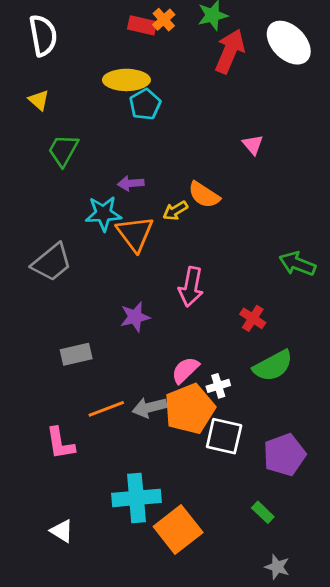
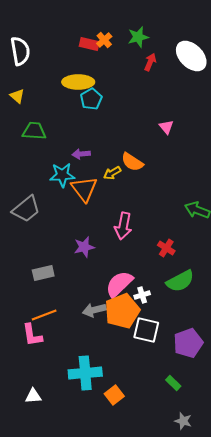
red arrow: (230, 51) -> (150, 62), size x0.6
green trapezoid: (63, 150) -> (34, 131), turned 65
pink semicircle: (185, 370) -> (119, 284), size x1.4
orange line: (106, 409) -> (44, 315), moved
orange square: (178, 530) -> (114, 395), size x0.6
white triangle: (62, 531) -> (33, 396), turned -36

